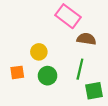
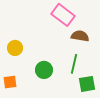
yellow circle: (39, 52) -> (15, 48), moved
orange square: (17, 72) -> (10, 82), moved

